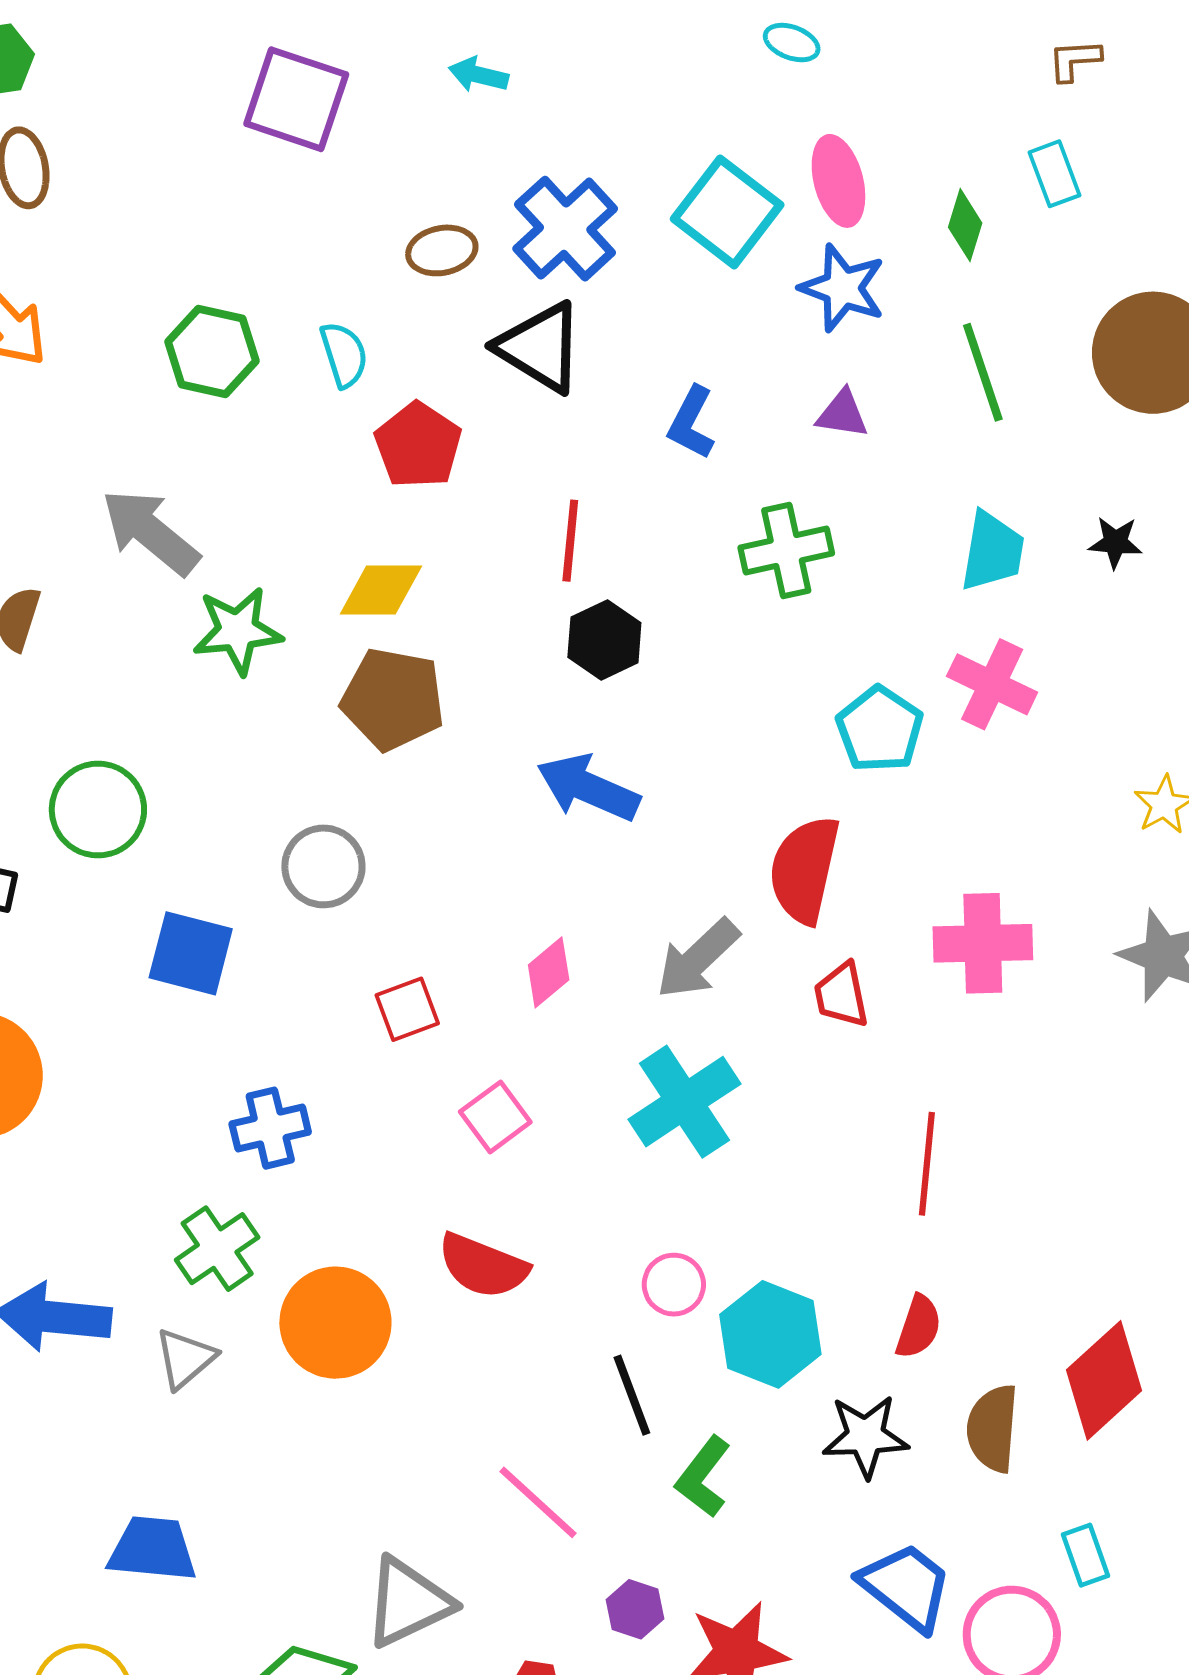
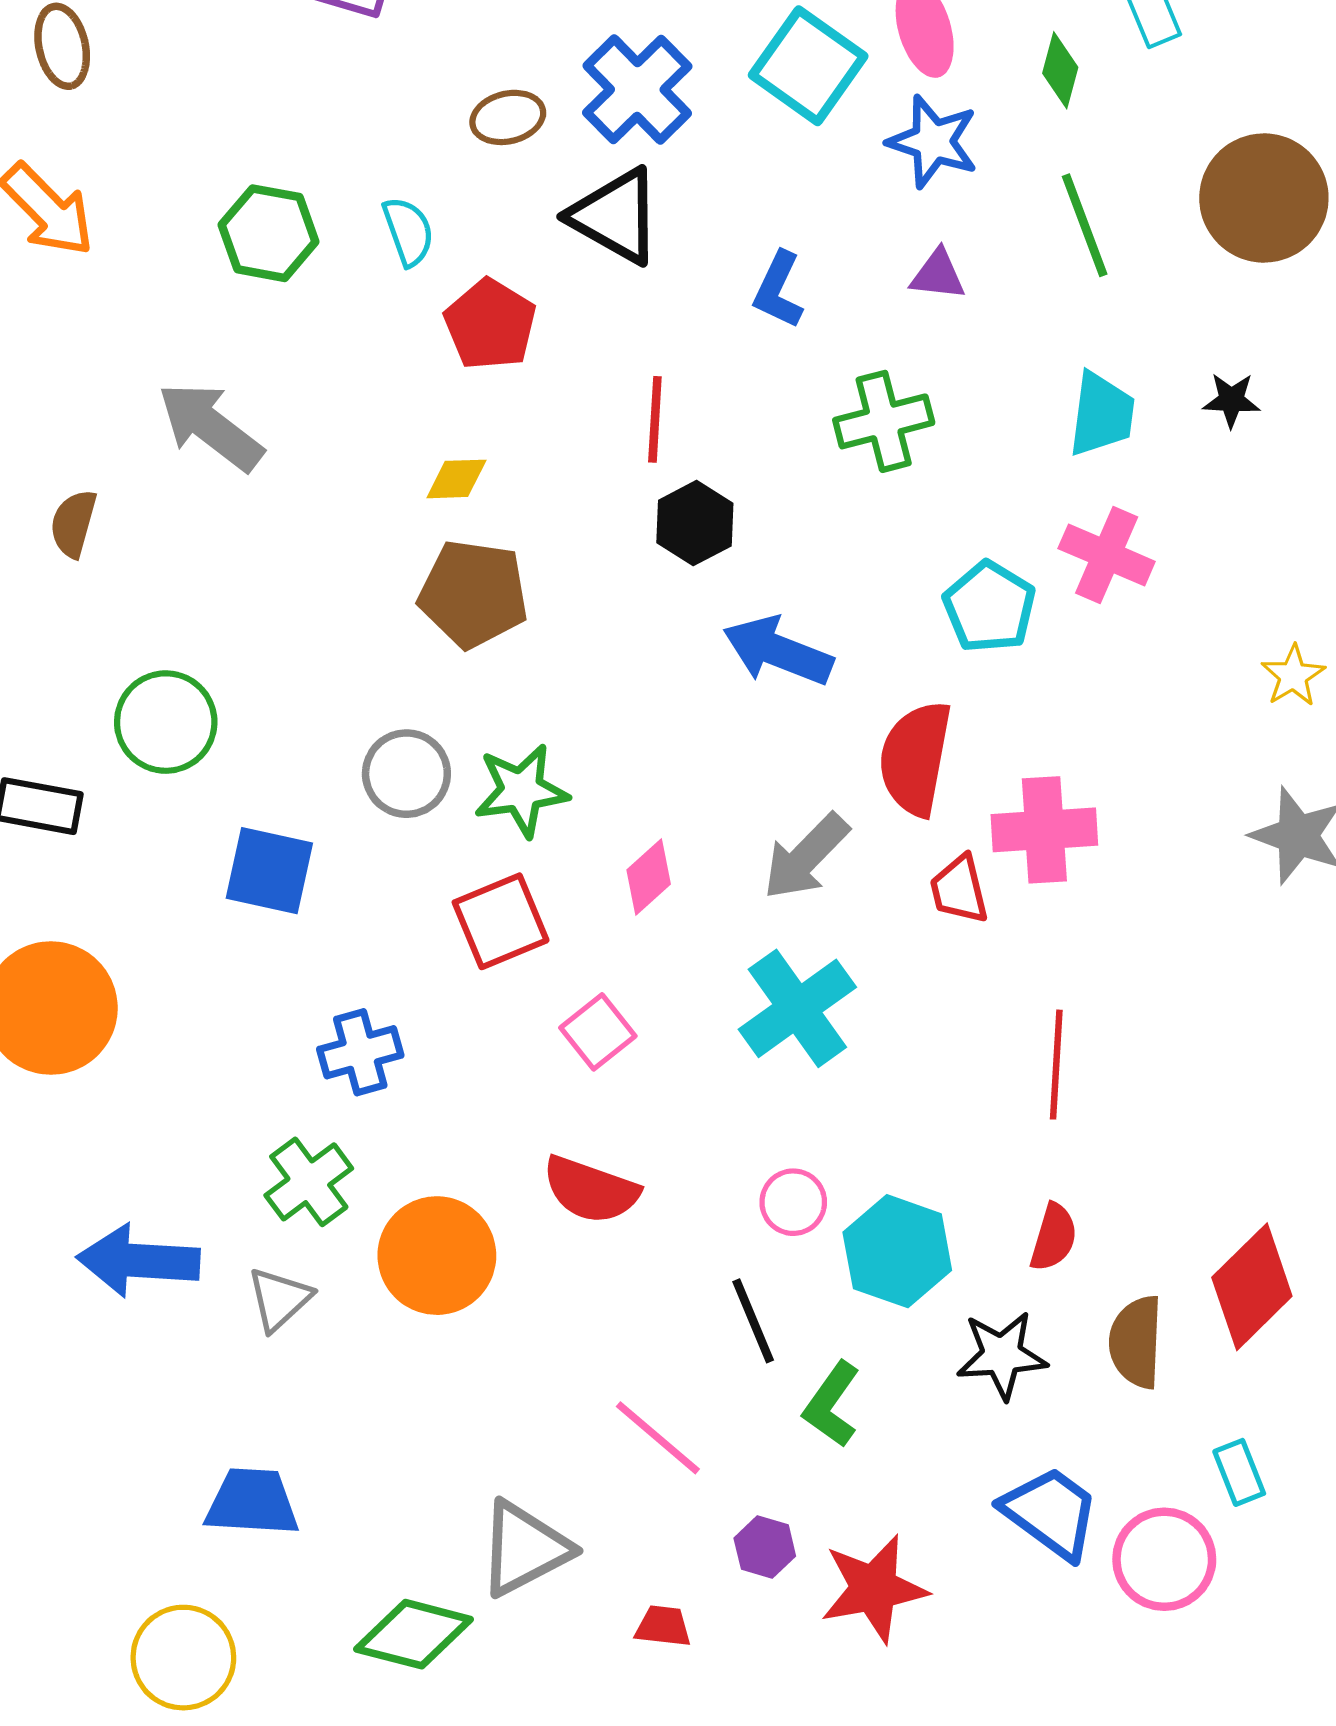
yellow diamond: (381, 590) -> (456, 479), size x0.7
green star: (238, 631) -> (521, 791), moved
blue arrow: (588, 788) -> (778, 651), moved
pink cross: (983, 943) -> (1044, 830), moved
red square: (407, 1009) -> (501, 921), size x1.4

